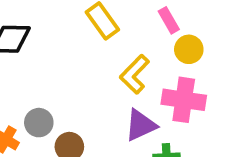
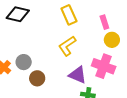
yellow L-shape: (135, 74) -> (67, 46), moved
purple triangle: (141, 125) -> (78, 75), turned 36

